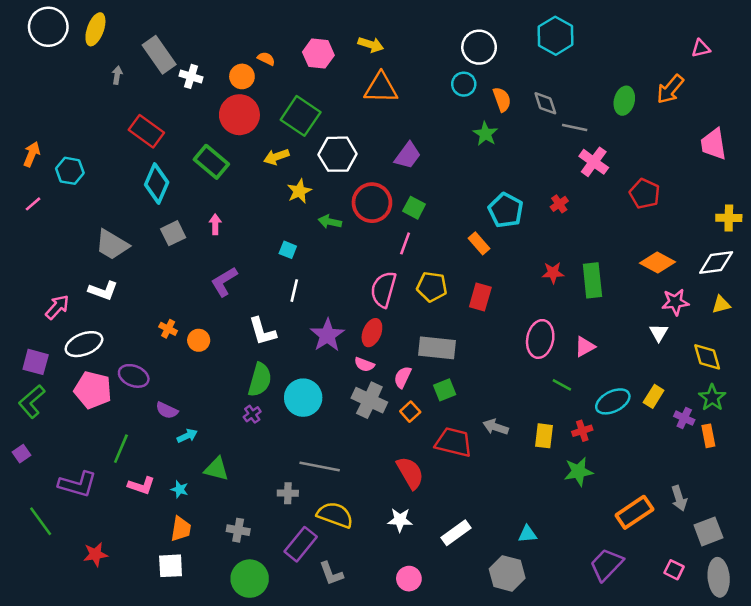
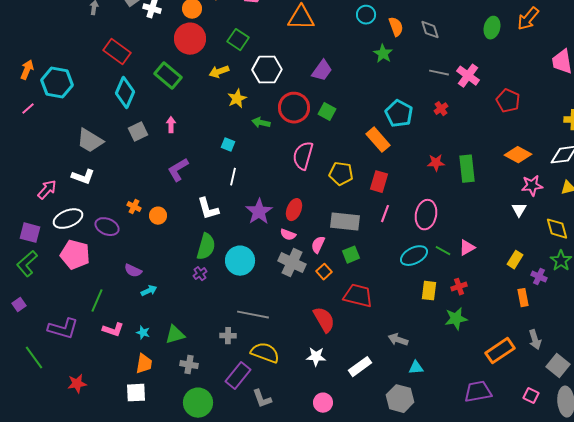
green square: (301, 116) -> (238, 40), size x0.7
gray line: (575, 127) -> (439, 73), moved
cyan hexagon: (70, 171) -> (57, 83), size x1.4
pink line: (405, 243) -> (385, 214), moved
orange rectangle: (479, 243) -> (378, 140), size x1.4
pink semicircle: (383, 289) -> (303, 156), moved
pink triangle: (585, 347) -> (467, 248), moved
purple ellipse: (134, 376) -> (107, 227), moved
cyan ellipse: (613, 401) -> (414, 256), moved
gray arrow: (496, 427) -> (398, 340), moved
orange rectangle: (708, 436) -> (523, 298), moved
green triangle: (216, 469) -> (175, 335), moved, turned -30
gray square: (708, 531) -> (558, 366), turned -30
purple trapezoid: (606, 565) -> (478, 392), turned 36

